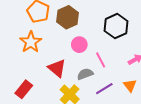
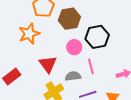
black hexagon: (116, 26) -> (97, 37), moved

